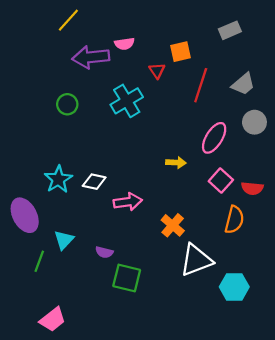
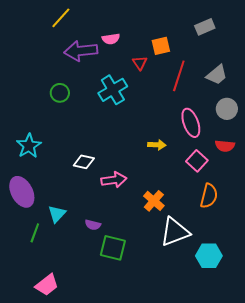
pink ellipse: (214, 138) -> (191, 123), turned -52
cyan star: (58, 179) -> (29, 146), moved
red semicircle: (252, 188) -> (225, 146), moved

